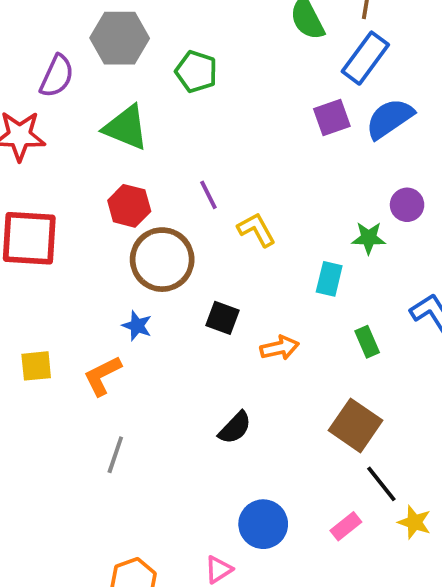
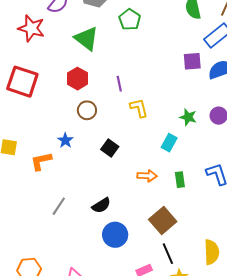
green star: (369, 238) -> (188, 117), moved
brown circle: (162, 260) -> (87, 110), size x0.6
orange arrow: (280, 348) -> (147, 176), moved
gray line: (115, 455) -> (59, 206), moved
blue circle: (263, 524) -> (115, 235), moved

